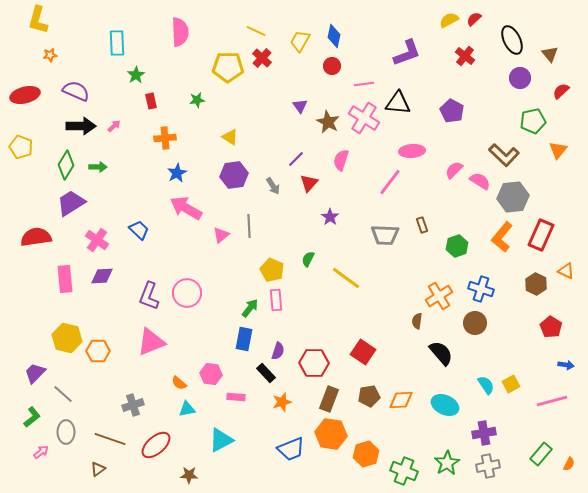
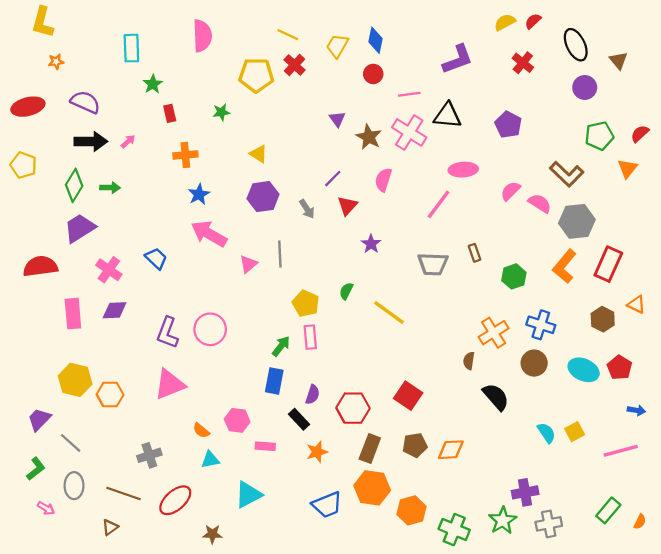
red semicircle: (561, 91) -> (640, 134), moved
cyan ellipse: (445, 405) -> (584, 370), moved
purple cross: (484, 433) -> (525, 492), moved
pink arrow: (41, 452) -> (46, 508), turned 70

